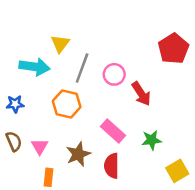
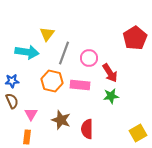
pink rectangle: (113, 131) -> (80, 85), moved, turned -36
green star: (152, 140) -> (111, 96), moved
brown semicircle: (14, 141) -> (12, 101), moved
brown star: (78, 154) -> (61, 120), turned -30
orange rectangle: (49, 177) -> (27, 137), moved

